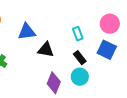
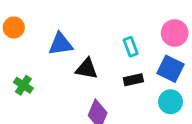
black rectangle: (80, 58) -> (133, 80), turned -64
cyan circle: (80, 77) -> (171, 102), moved

